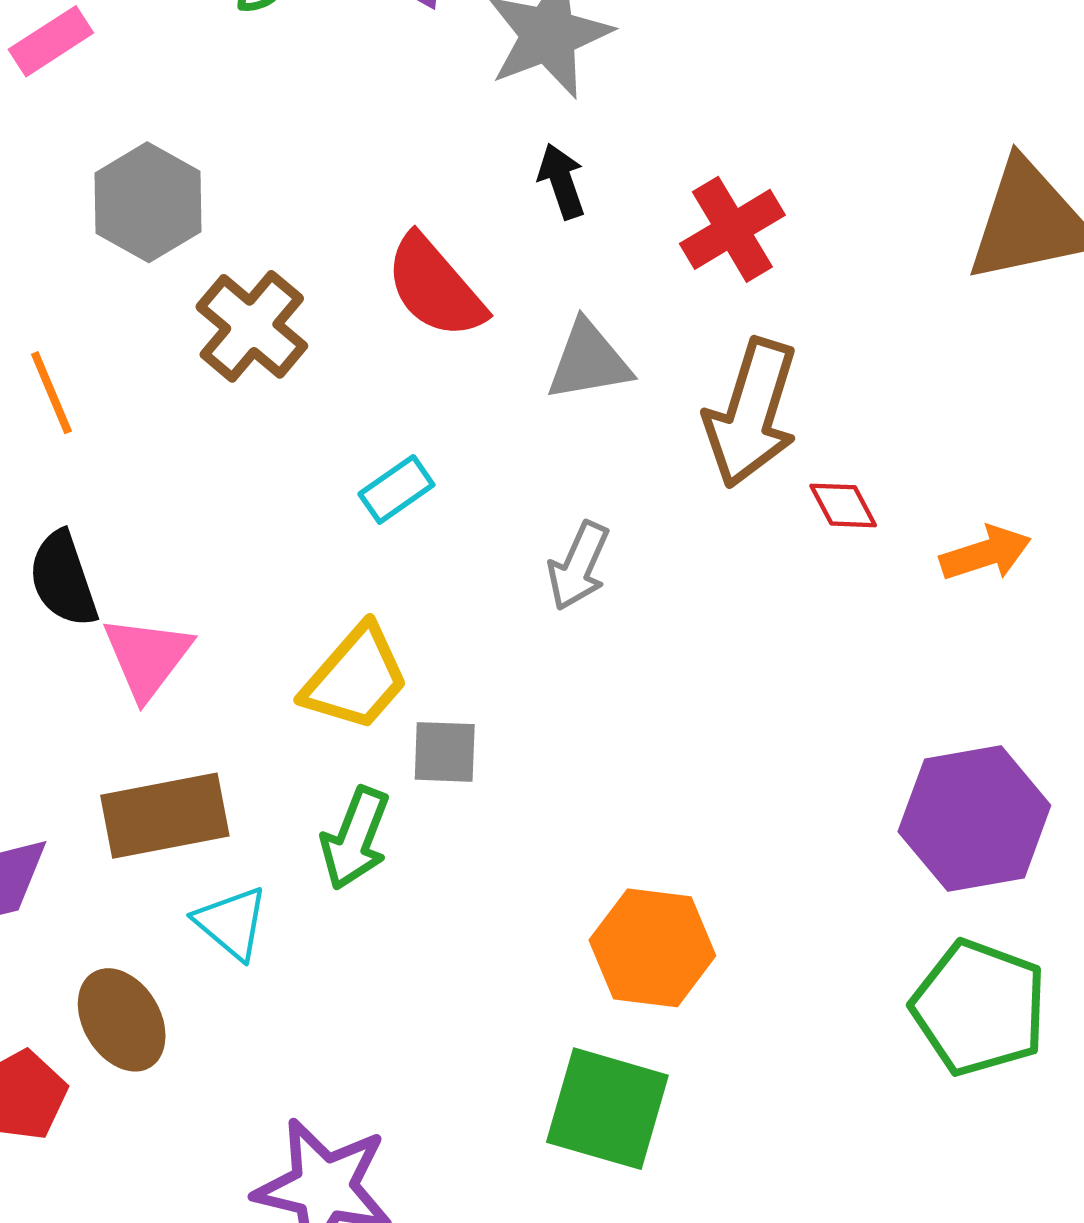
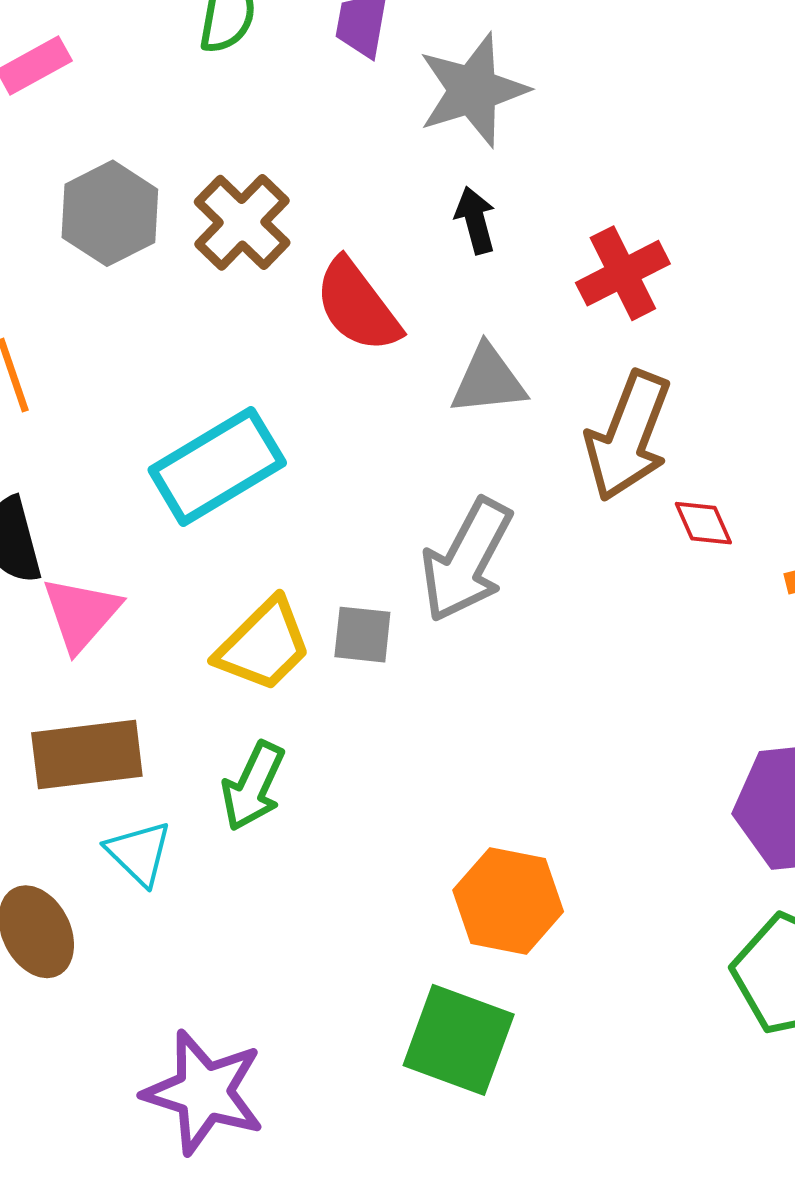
brown cross: (252, 326) -> (242, 222), moved
cyan rectangle: (396, 489) -> (217, 466), moved, size x2.0
gray arrow: (578, 566) -> (467, 560), size x1.6
gray square: (445, 752) -> (362, 635), moved

